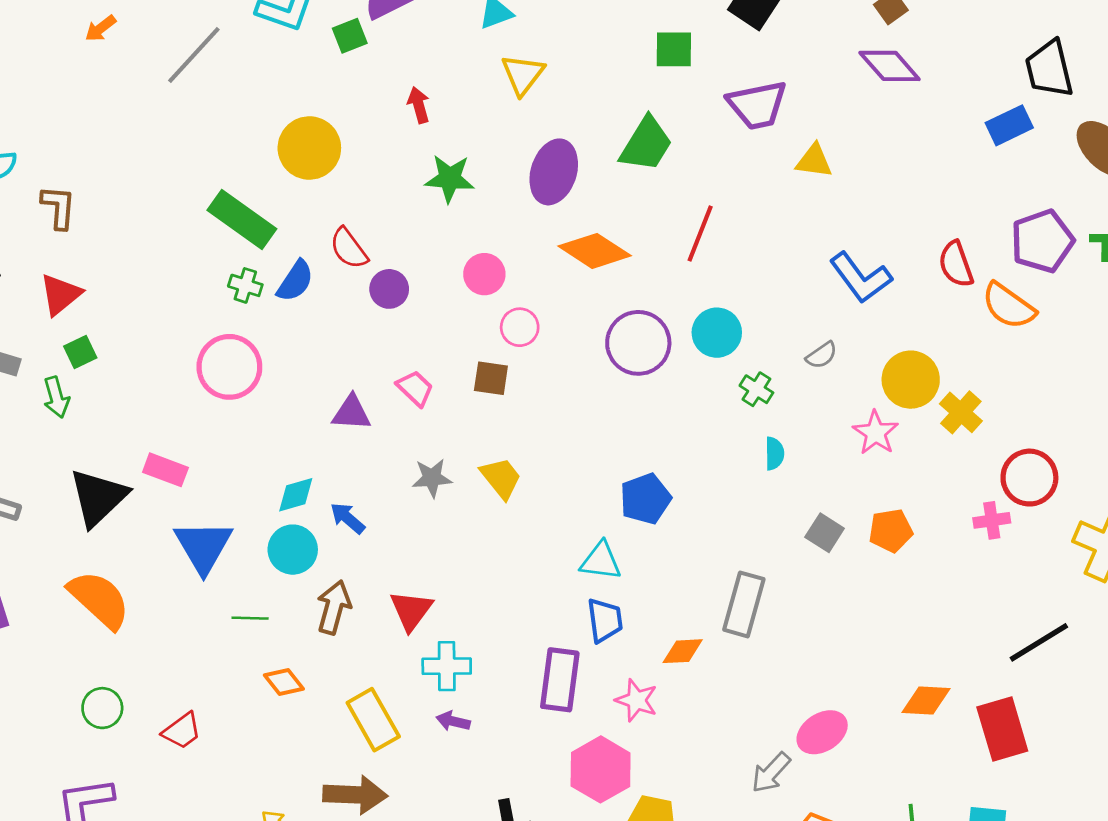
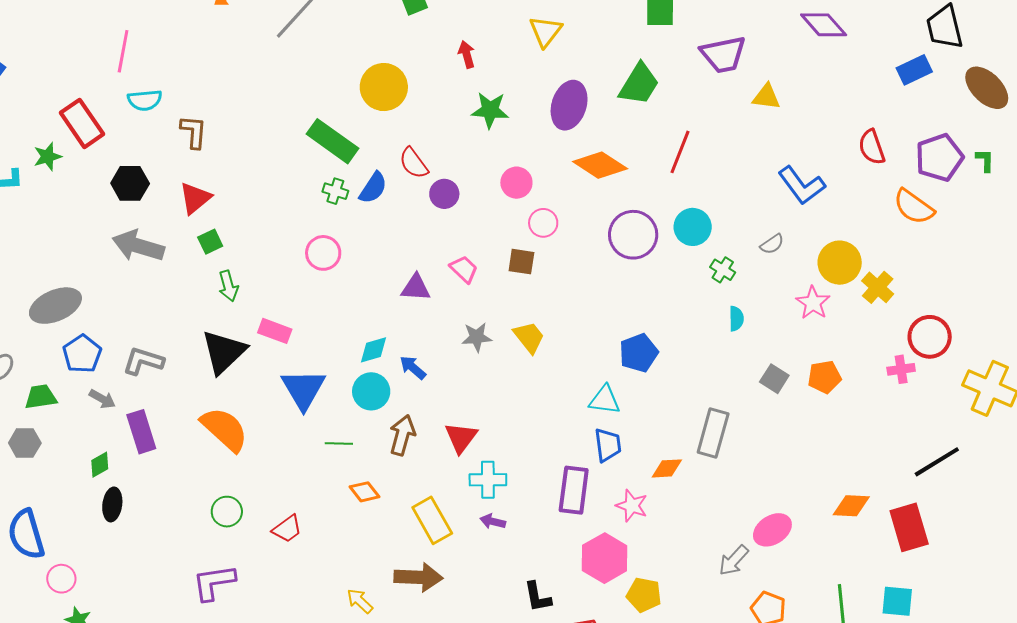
red semicircle: (956, 264) -> (872, 147), moved
pink circle: (229, 367) -> (323, 253), size x0.7
green arrow: (56, 397) -> (228, 286), moved

